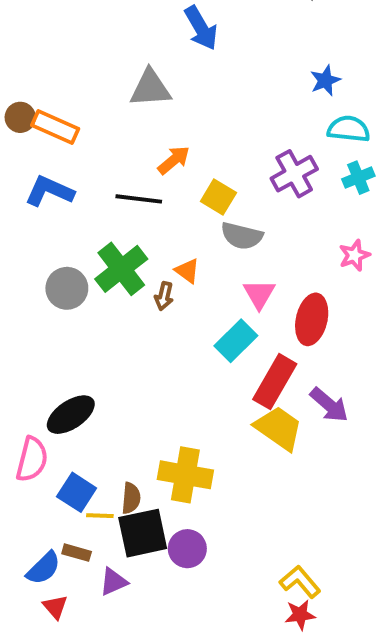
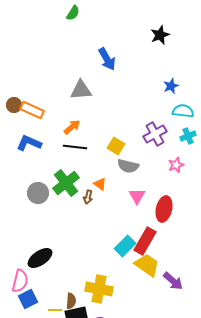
orange arrow: (174, 160) -> (72, 127), moved
pink star: (354, 255) -> (176, 165), moved
cyan rectangle: (236, 341) -> (125, 246), moved
purple arrow: (329, 405) -> (173, 281), moved
blue square: (77, 492) -> (28, 299), moved, turned 30

